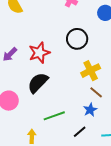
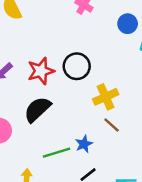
black circle: (77, 39) -> (77, 66), moved
blue star: (90, 110) -> (84, 144), moved

